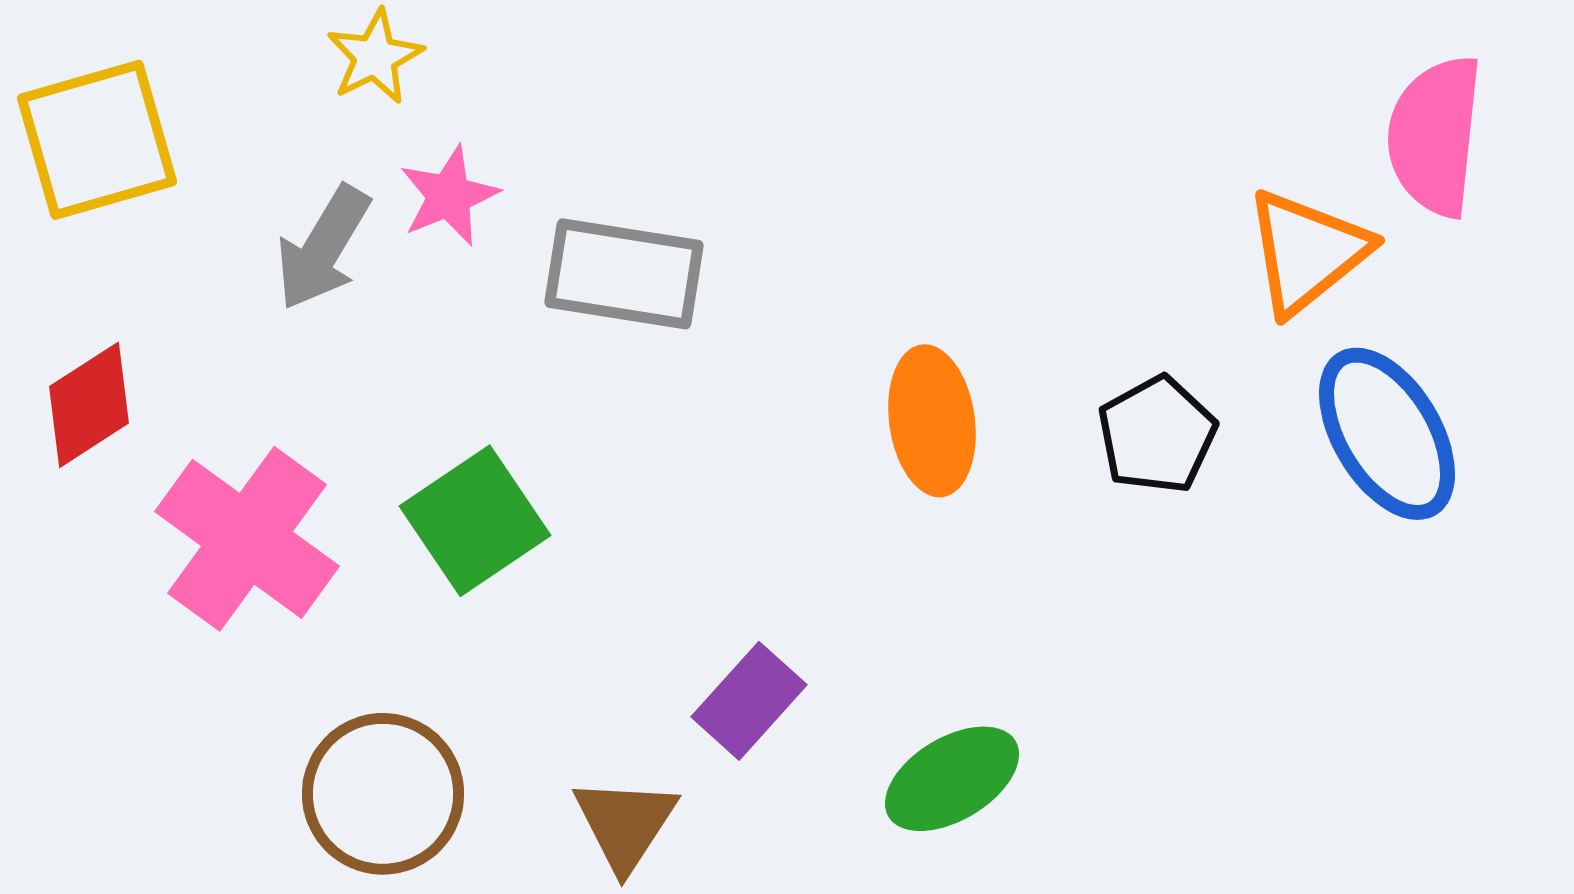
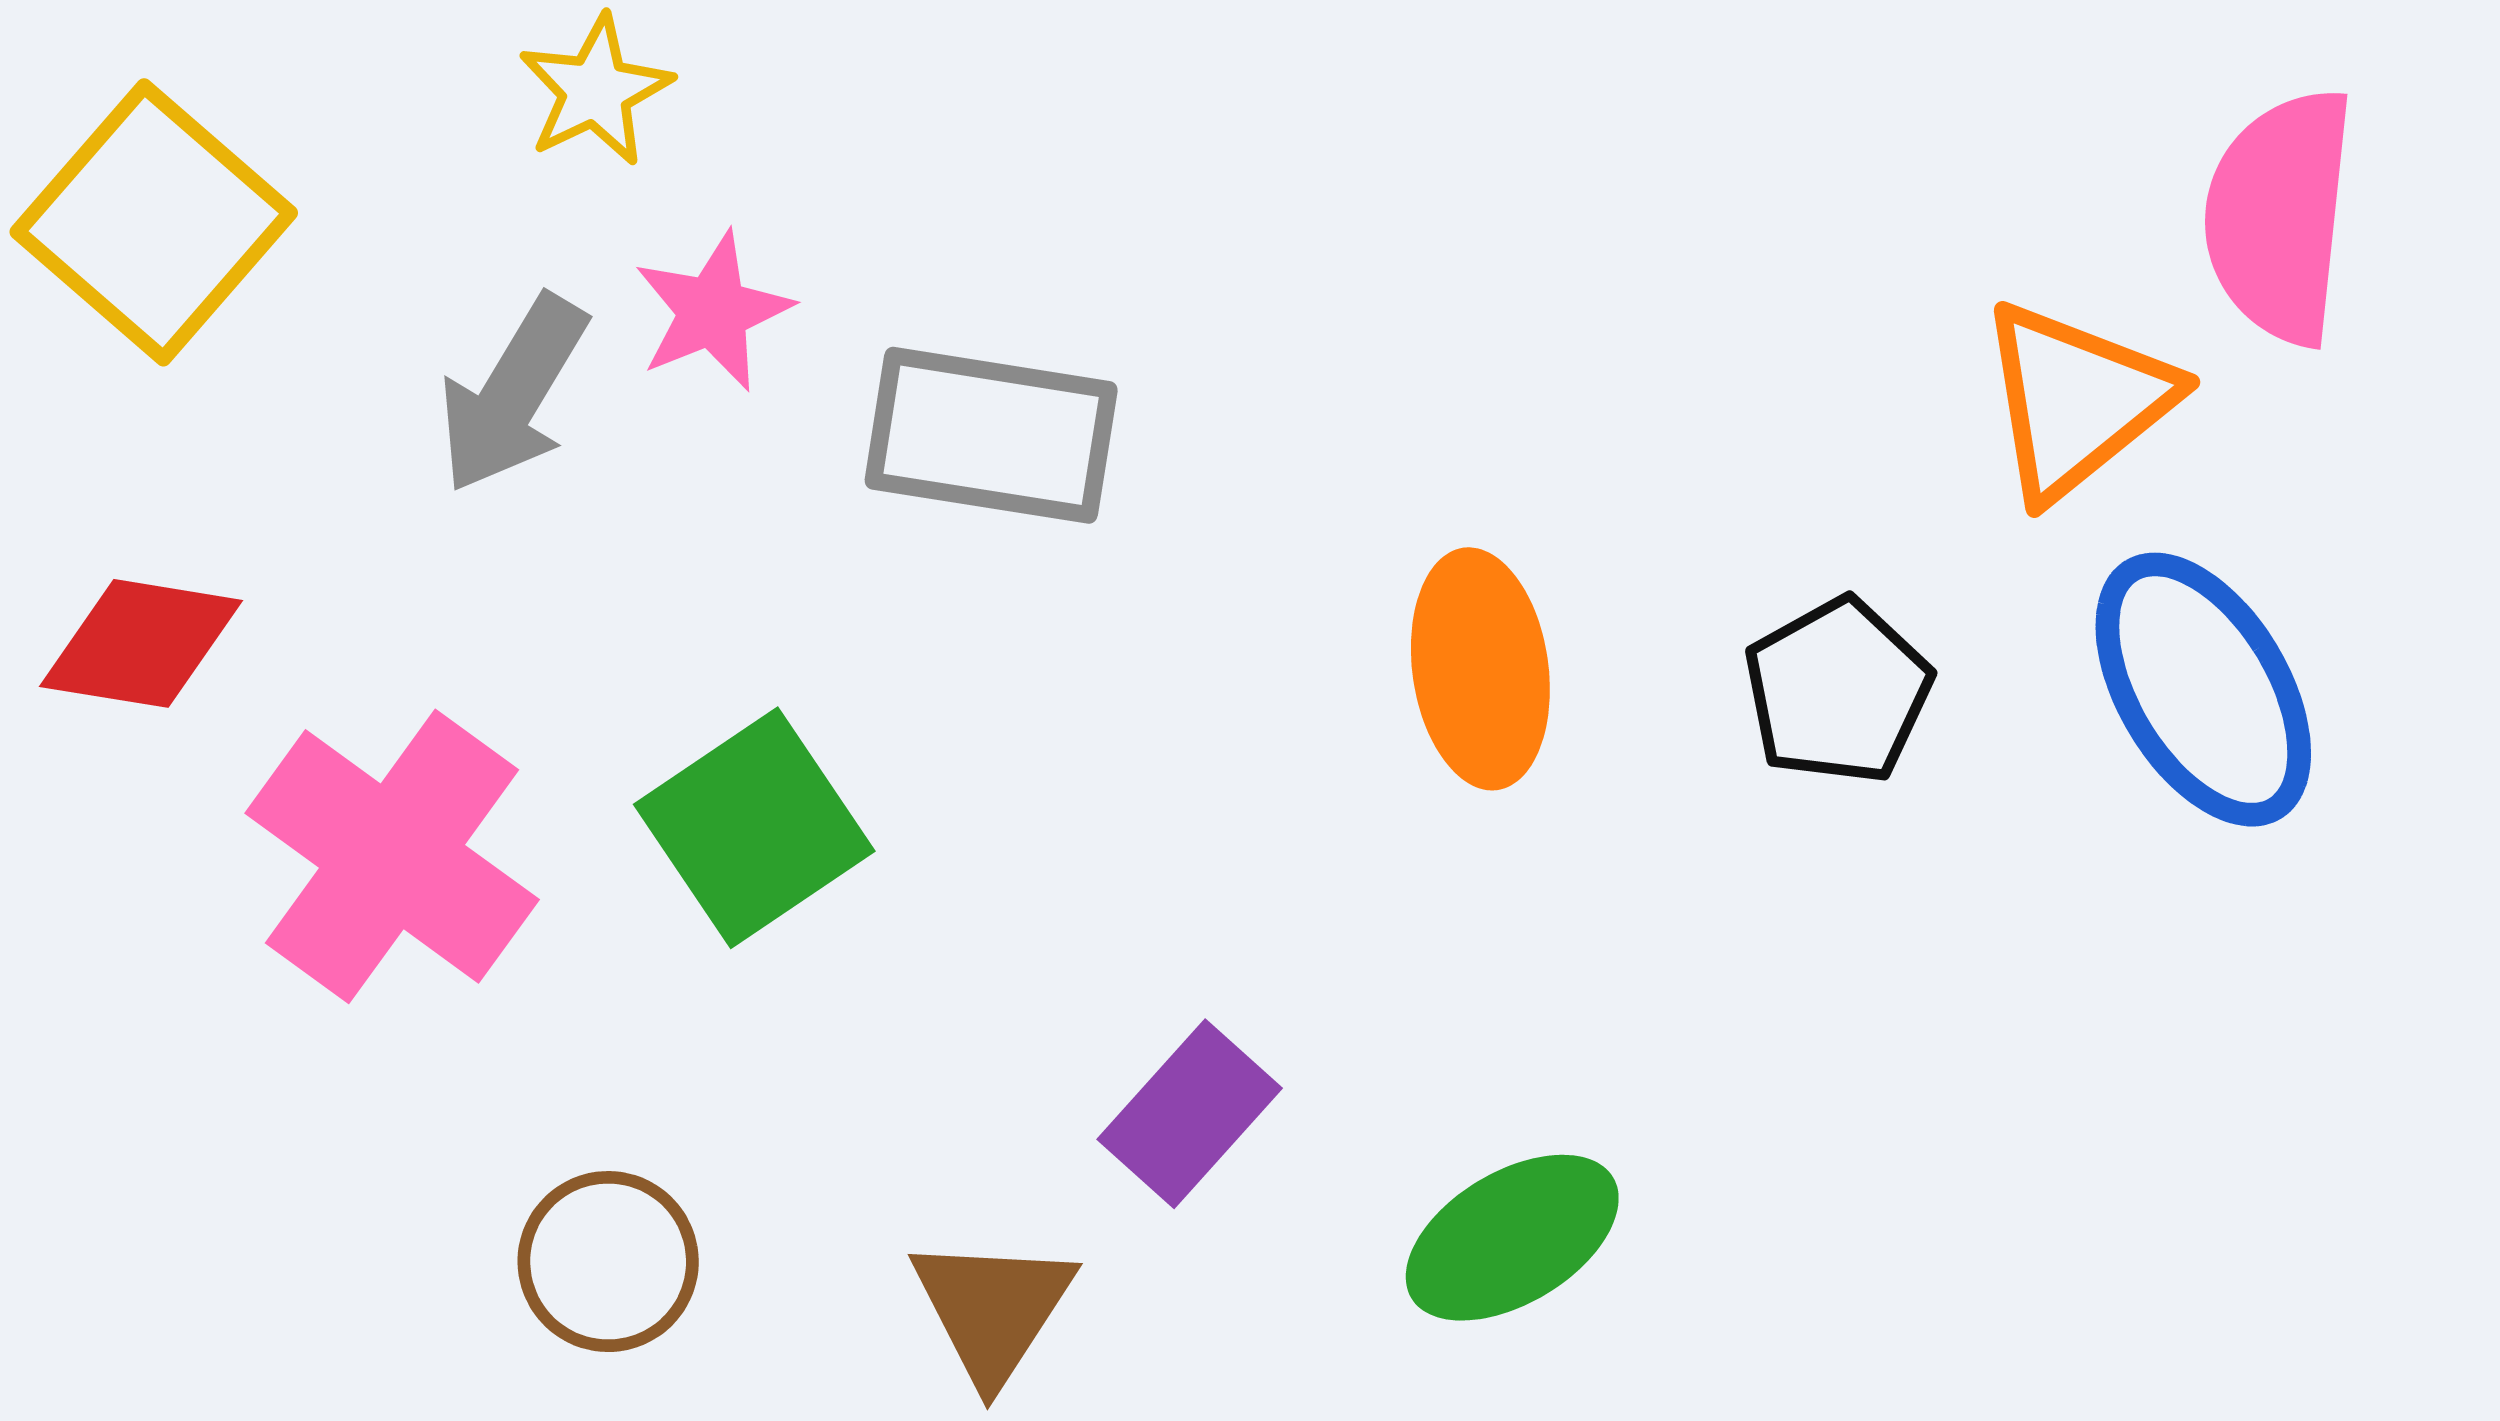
yellow square: (97, 140) -> (154, 222), turned -33
red diamond: (89, 405) -> (141, 643), turned 42
brown circle: (383, 794) -> (608, 1262), size x0.7

